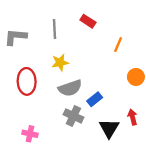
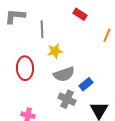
gray line: (55, 29) -> (42, 29), moved
gray L-shape: (15, 37) -> (15, 16), moved

